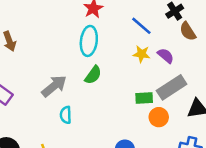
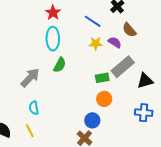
brown semicircle: (188, 31) -> (129, 30), moved
cyan semicircle: (66, 115) -> (34, 108), moved
orange circle: (159, 117) -> (104, 99), moved

